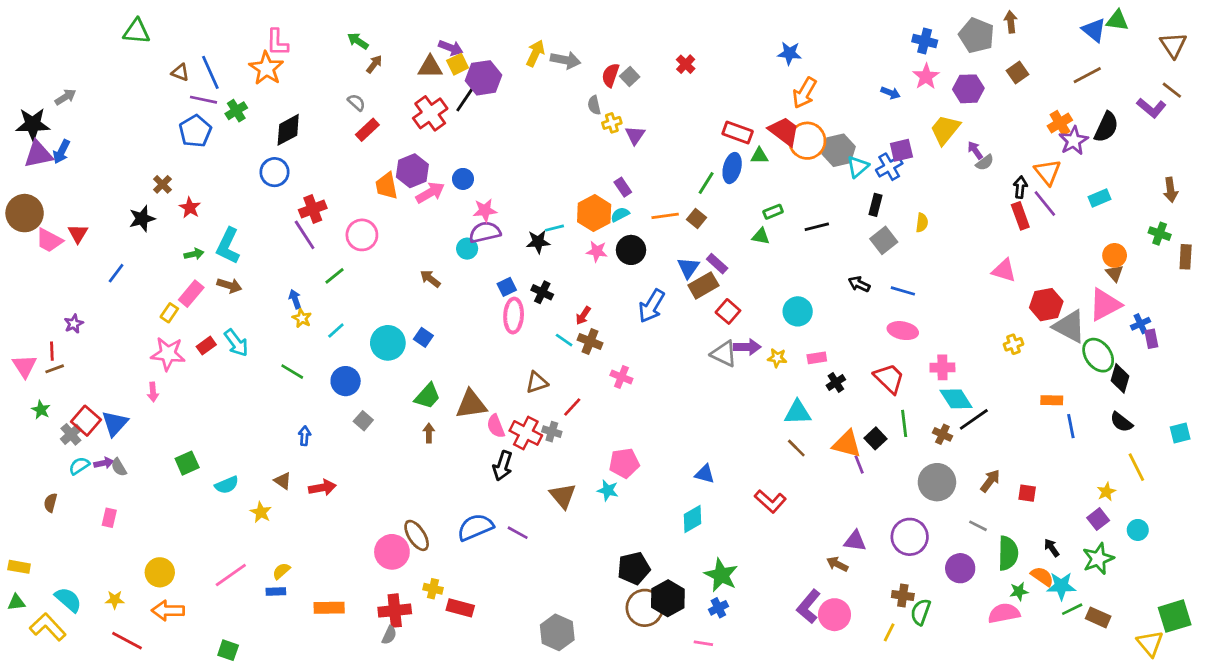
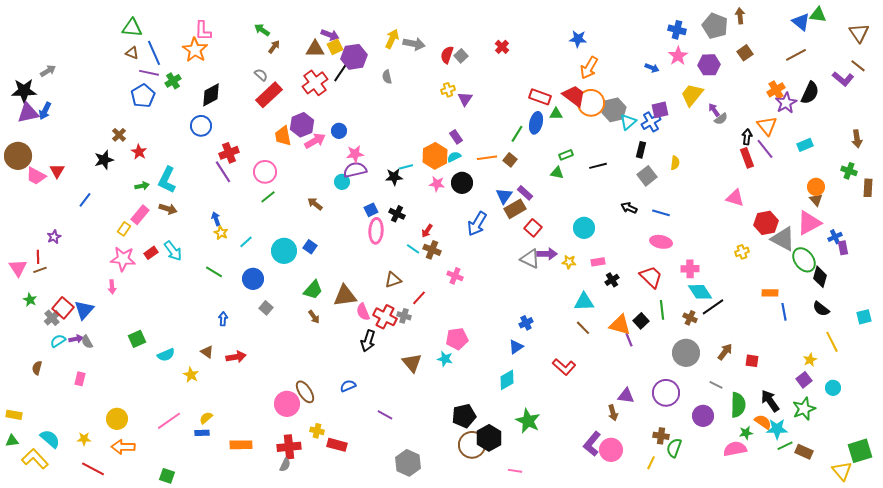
green triangle: (137, 31) -> (132, 28), moved
gray semicircle: (594, 105) -> (387, 77), moved
red rectangle: (367, 130) -> (269, 95), size x1.5
green line: (335, 276) -> (268, 197), moved
brown arrow: (429, 433) -> (314, 317), turned 144
blue triangle: (705, 474) -> (516, 347), turned -49
blue semicircle: (475, 527) -> (348, 386), size x0.6
purple line: (518, 533) -> (385, 415), moved
black arrow: (1052, 548) -> (770, 401), size x1.6
brown arrow: (837, 564) -> (613, 413), turned -133
blue cross: (718, 608) -> (526, 323), moved

